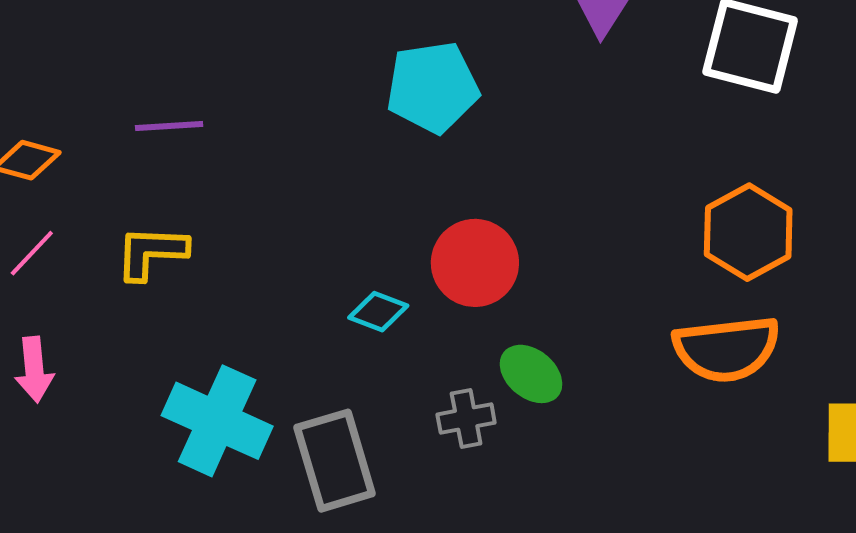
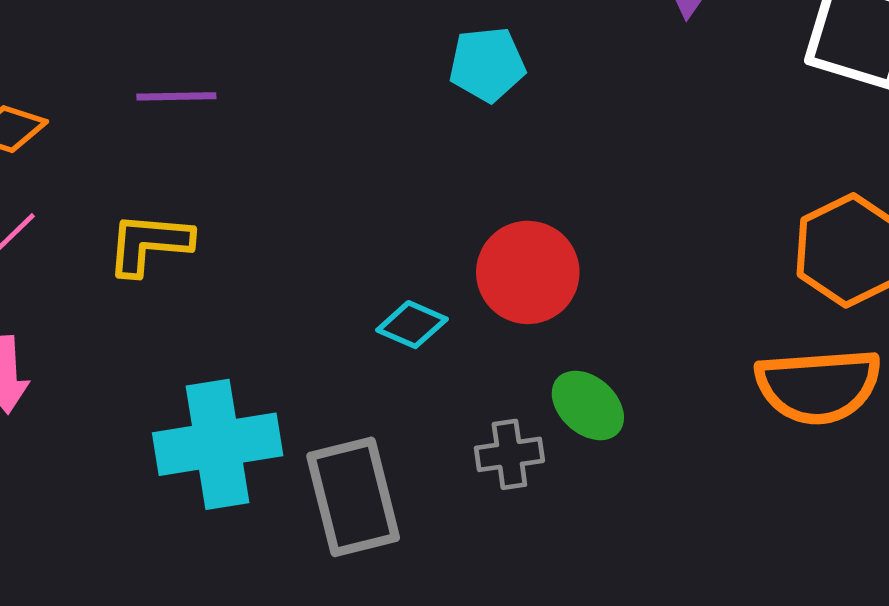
cyan pentagon: (433, 87) -> (487, 64), size x0.7
cyan cross: (217, 421) -> (218, 444), turned -36

